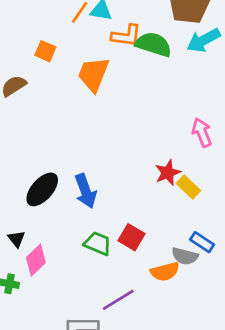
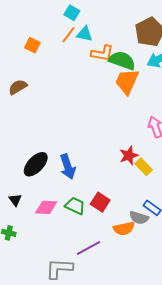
orange square: (45, 51) -> (32, 45), moved
orange trapezoid: (93, 74) -> (127, 82), moved
pink diamond: (36, 260) -> (46, 207), moved, turned 45

